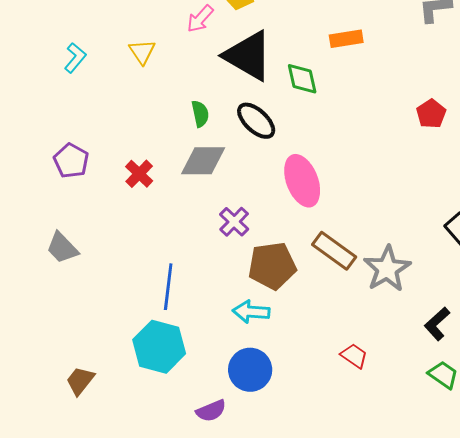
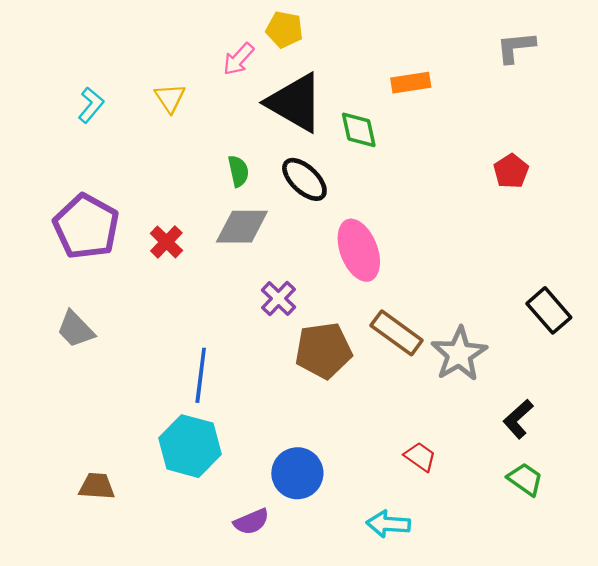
purple pentagon: (71, 161) -> (86, 227), size x1.6
cyan arrow: (251, 312) -> (388, 524), moved
brown trapezoid: (80, 381) -> (97, 486), turned 56

